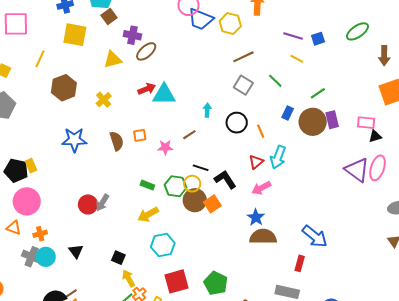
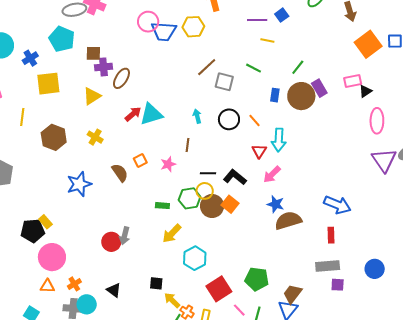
brown square: (109, 17) -> (93, 53), moved, turned -35
brown line: (243, 57) -> (207, 67), moved
brown line: (189, 135) -> (187, 145), turned -32
purple triangle: (357, 170) -> (384, 160), moved, turned 36

